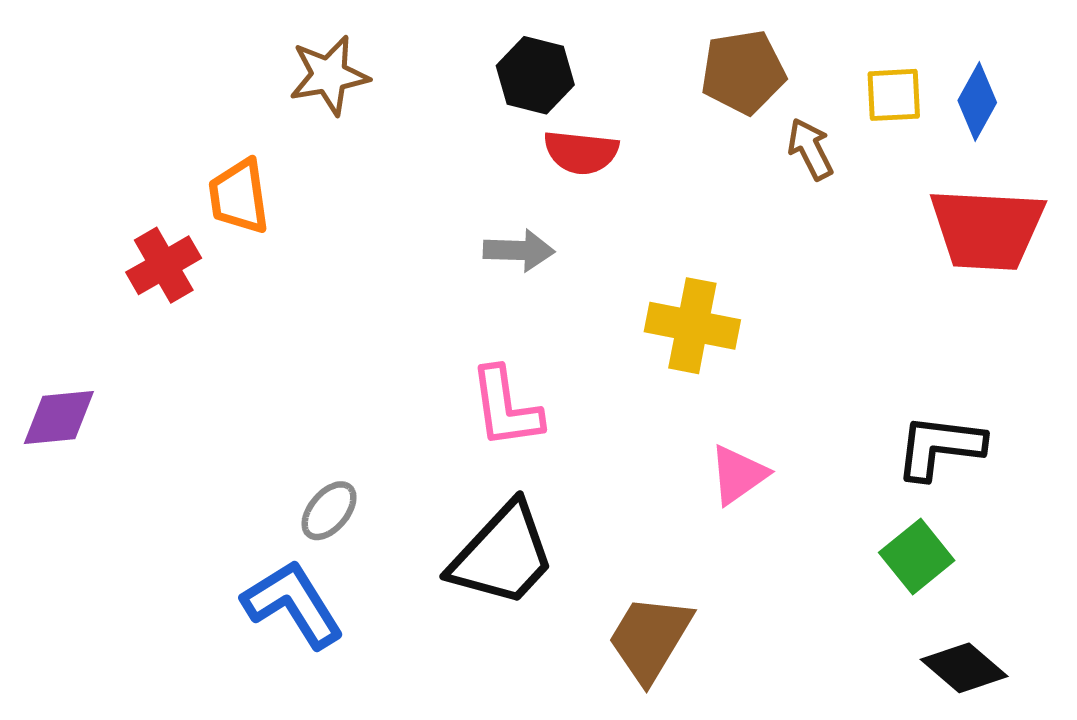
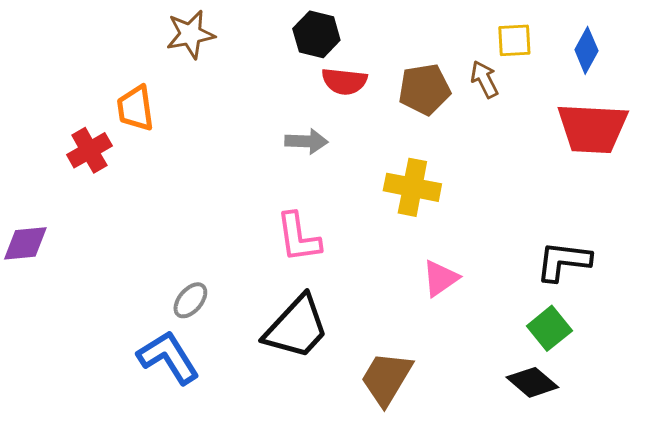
brown pentagon: (743, 72) -> (424, 89), moved
yellow square: (894, 95) -> (514, 40), moved
black diamond: (964, 668) -> (532, 382), moved

